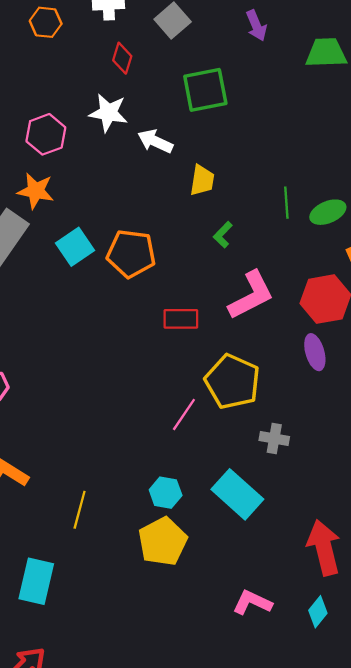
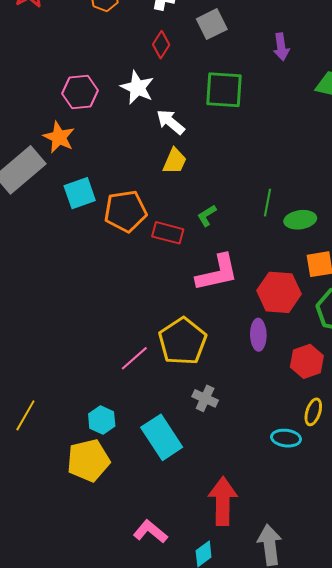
yellow trapezoid: (202, 180) -> (175, 161), moved
orange pentagon: (131, 254) -> (125, 211), turned -30
red rectangle: (181, 319) -> (168, 233), moved

